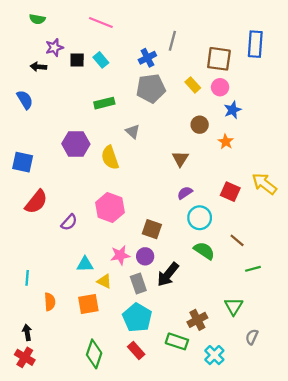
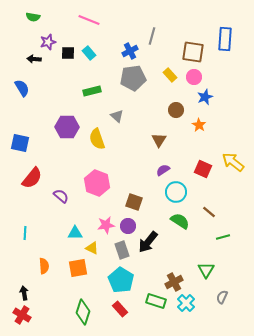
purple semicircle: (69, 222) -> (61, 196), turned -91
cyan line: (27, 278) -> (25, 233), moved
cyan cross: (214, 355) -> (186, 303), moved

